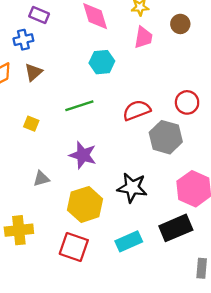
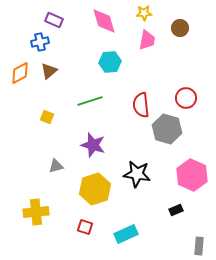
red semicircle: (137, 110) -> (141, 105), turned -75
black rectangle: (176, 228) -> (176, 210), size x0.5
cyan rectangle: (129, 241) -> (126, 234), moved
red square: (74, 247) -> (85, 227), size x0.6

